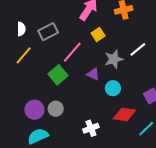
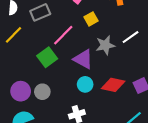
purple triangle: (93, 74) -> (83, 59), size x1.5
cyan circle: (113, 88) -> (85, 84), moved
red diamond: (124, 114) -> (113, 85), moved

